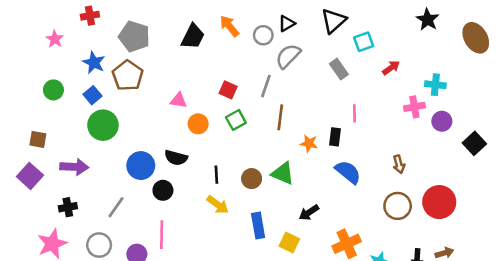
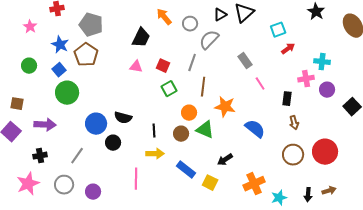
black triangle: (287, 23) -> (220, 15), moved
black trapezoid: (193, 36) -> (141, 38), moved
cyan square: (364, 42) -> (278, 30), moved
gray rectangle: (339, 69) -> (245, 61), moved
pink triangle: (179, 100) -> (136, 67), moved
pink line: (355, 113) -> (260, 84), turned -32
orange circle: (198, 124) -> (189, 113), moved
black rectangle: (335, 137) -> (287, 99), moved
orange star: (309, 143) -> (225, 107), size x1.5
yellow arrow: (218, 205) -> (155, 154), turned -36
blue rectangle: (258, 225) -> (186, 170), turned -42
pink line: (162, 235) -> (136, 179), moved

